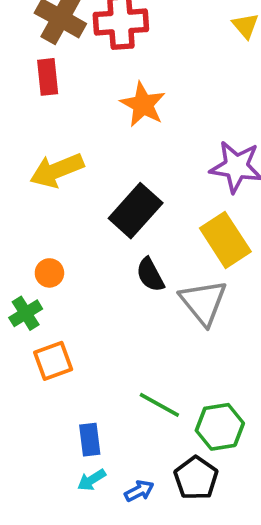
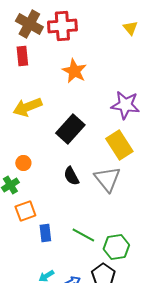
black semicircle: (150, 275) -> (71, 176), moved
blue rectangle: (90, 440) -> (45, 233), moved

